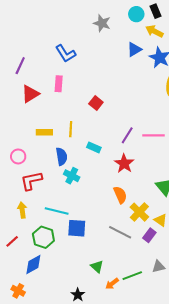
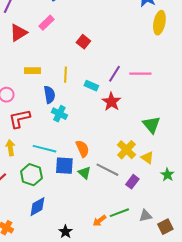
pink rectangle: (59, 84) -> (46, 23), turned 42
yellow line: (71, 129) -> (65, 75), moved
cyan rectangle: (94, 147) -> (91, 86), moved
orange semicircle: (120, 195) -> (82, 149), moved
purple rectangle: (149, 235) -> (132, 182), moved
blue diamond: (33, 265) -> (37, 207), moved
green triangle: (97, 267) -> (84, 173), moved
gray triangle: (159, 267) -> (145, 216), moved

